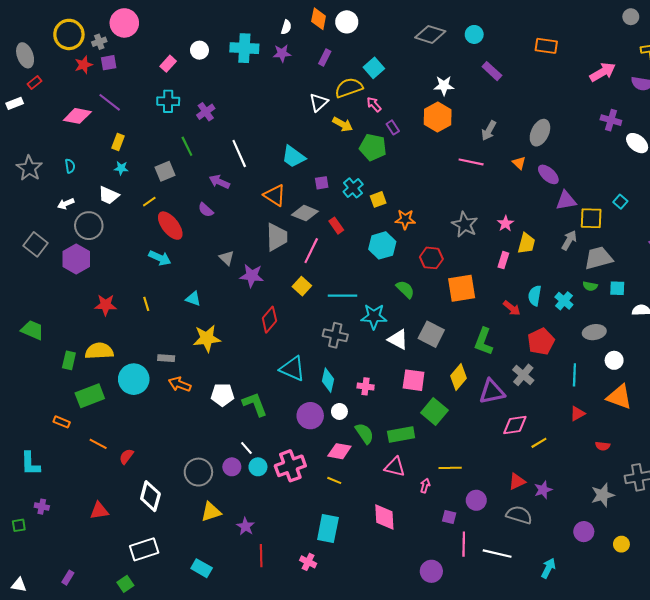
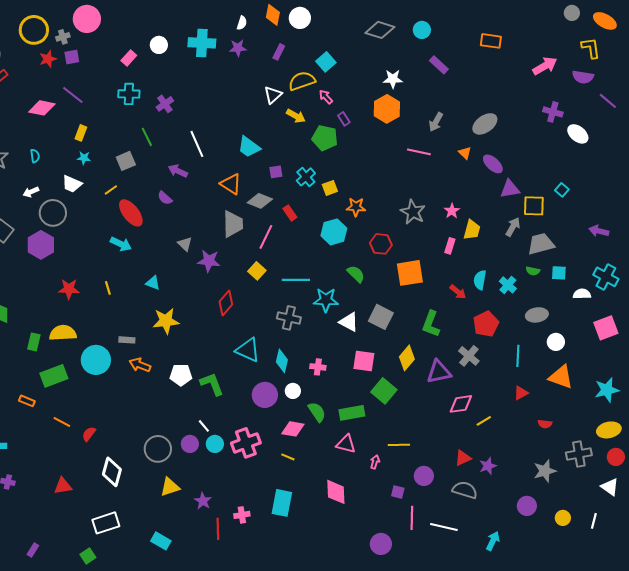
gray ellipse: (540, 133) -> (485, 124), turned 30
pink cross: (308, 562) -> (242, 515), moved, turned -35

